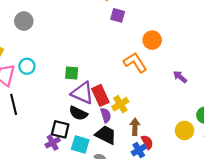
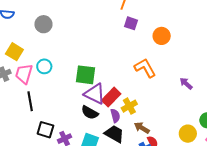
orange circle: (152, 40) -> (162, 36), moved
green square: (72, 73) -> (85, 75), size x1.5
red rectangle: (100, 95) -> (111, 97), turned 66
brown arrow: (135, 127) -> (142, 128), turned -63
black square: (60, 129) -> (45, 130), moved

